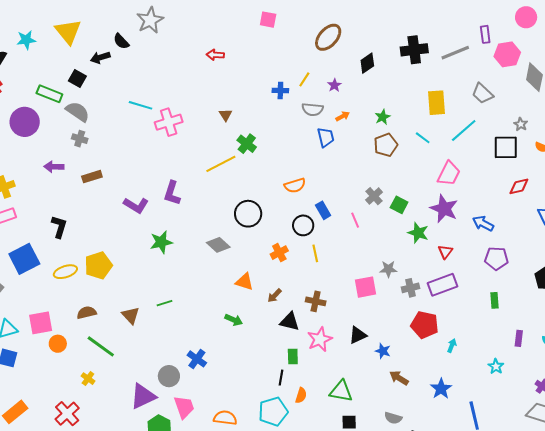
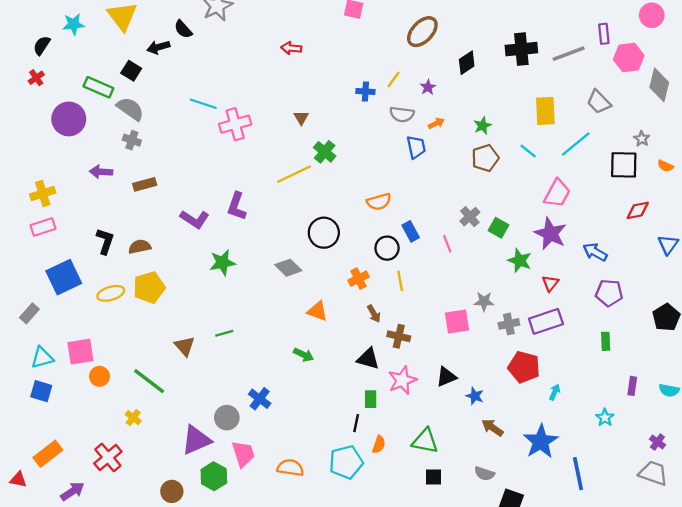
brown arrow: (275, 296) -> (374, 314), moved, turned -77
brown semicircle: (87, 313) -> (140, 247), moved
blue star: (441, 389) -> (541, 441), size x1.4

